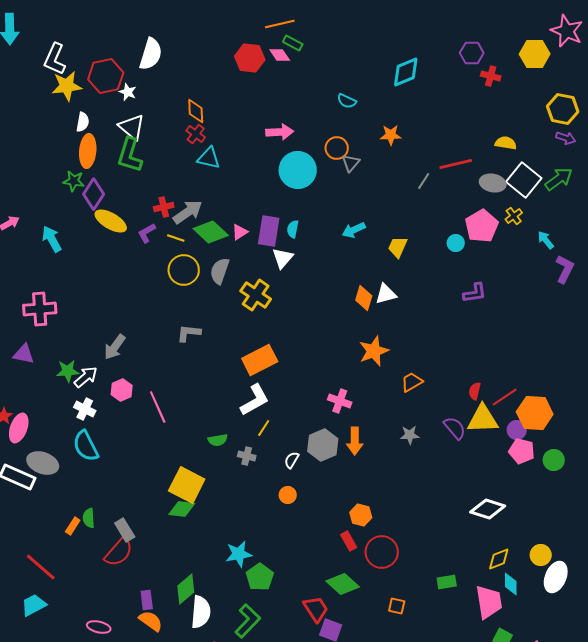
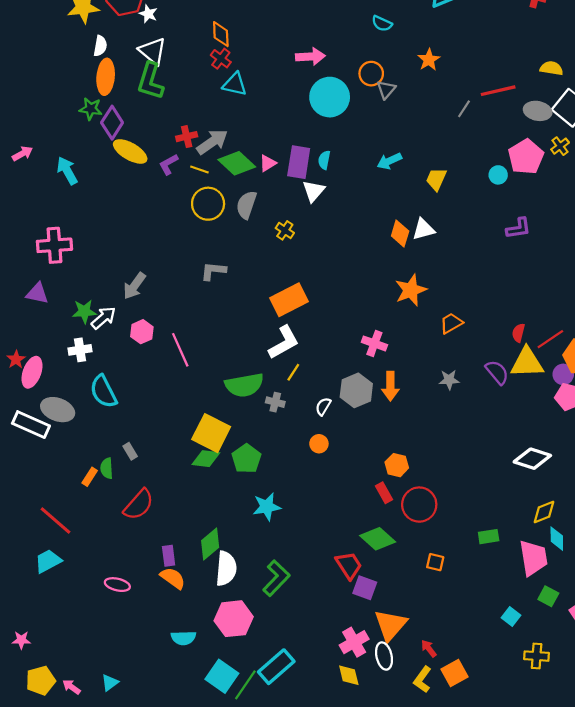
orange star: (391, 135) -> (429, 60), turned -30
yellow cross: (256, 295) -> (285, 230), size x0.6
white cross: (85, 409) -> (80, 350), moved, turned -35
green semicircle: (218, 440) -> (244, 385), size x1.8
gray rectangle: (125, 530) -> (130, 451), moved, size x0.7
green pentagon: (260, 577) -> (246, 459), moved

